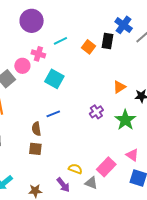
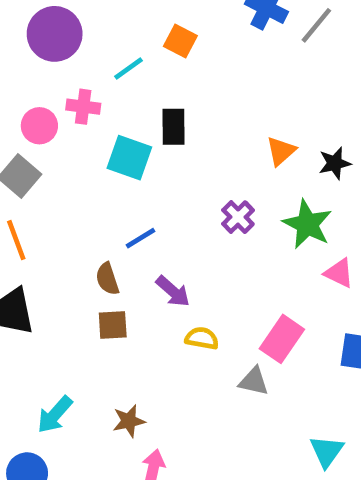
black rectangle: (107, 41) -> (174, 127), moved
orange square: (88, 47) -> (180, 41), moved
pink circle: (22, 66) -> (39, 126), moved
pink triangle: (132, 155) -> (339, 273), moved
yellow semicircle: (75, 169) -> (202, 338), moved
purple arrow: (63, 185) -> (173, 291), moved

